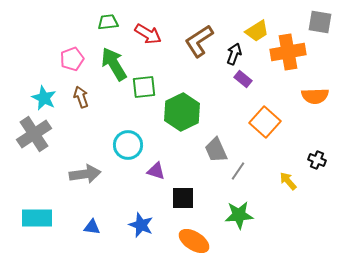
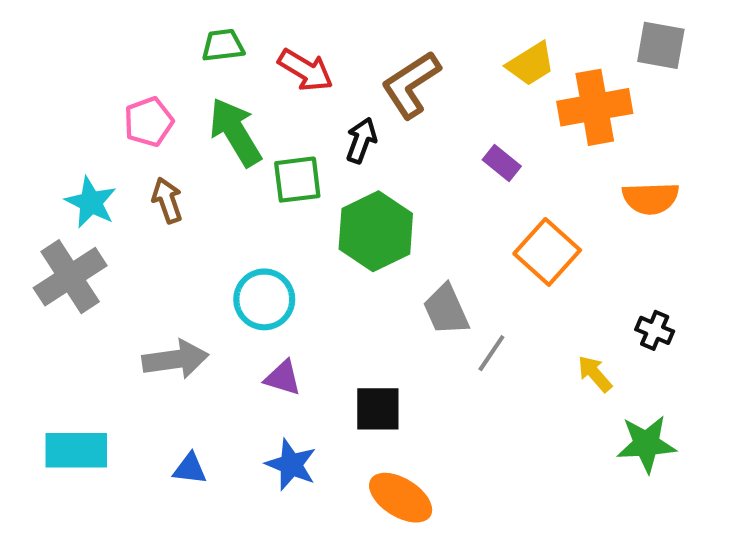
black arrow: (234, 54) -> (361, 140), moved
purple triangle: (156, 171) -> (283, 378), moved
green star: (239, 215) -> (646, 444), moved

